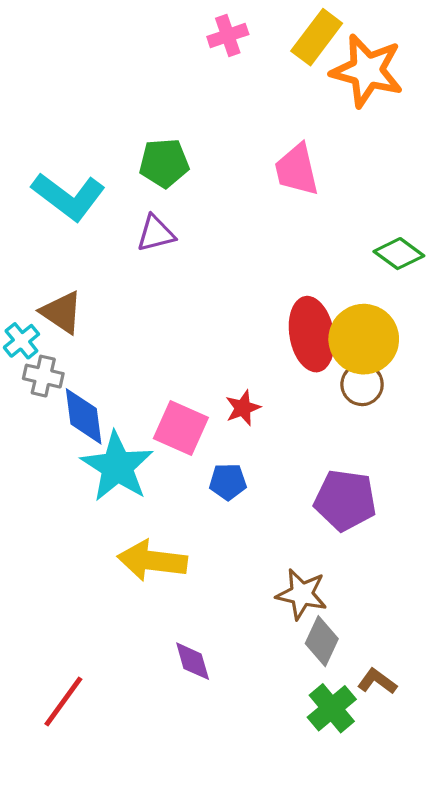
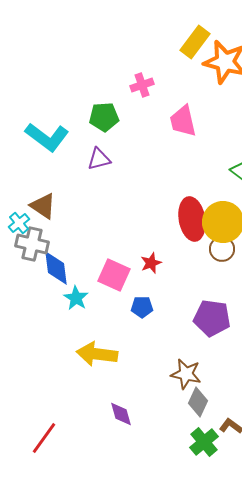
pink cross: (228, 35) -> (142, 85), moved
gray cross: (43, 376) -> (32, 244), size x1.4
cyan star: (117, 467) -> (76, 298), size x0.6

